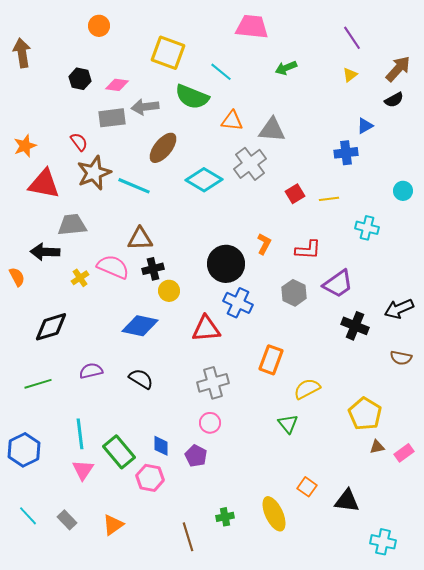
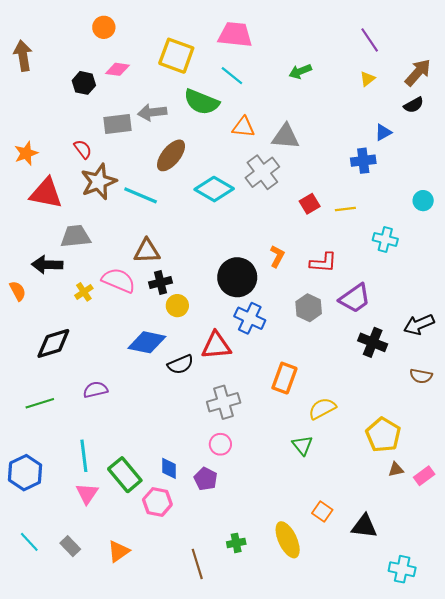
pink trapezoid: (252, 27) -> (235, 35), moved
pink diamond: (117, 85) -> (117, 69), moved
black semicircle: (141, 379) -> (180, 364), moved, turned 125

